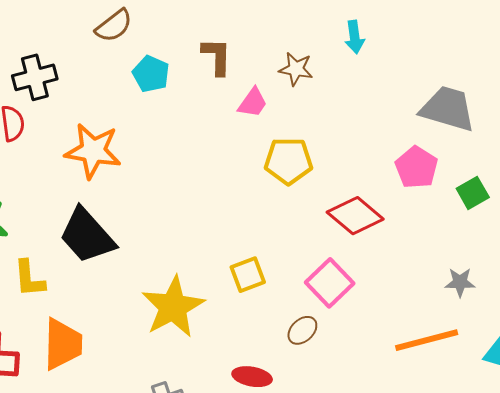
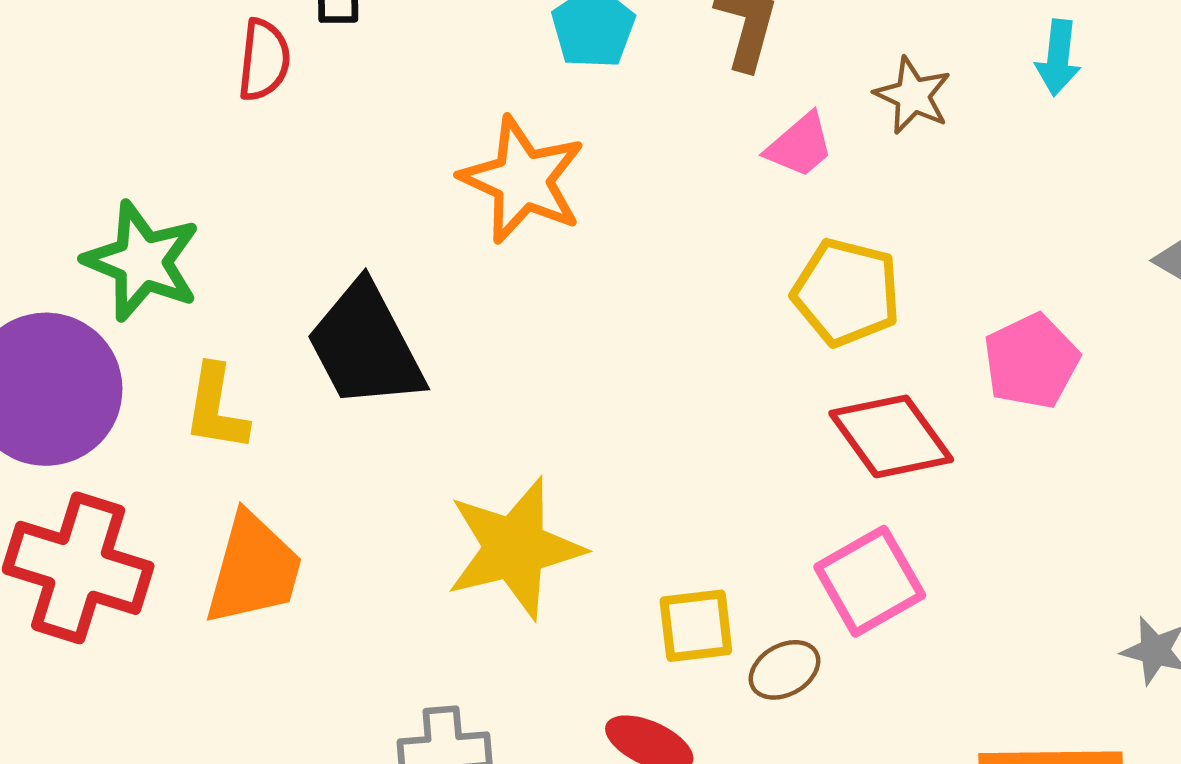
orange star: (93, 151) -> (523, 180), moved
pink pentagon: (416, 167) -> (1031, 361), moved
red diamond: (355, 216) -> (891, 436), moved
yellow square: (248, 275) -> (696, 626), moved

